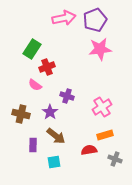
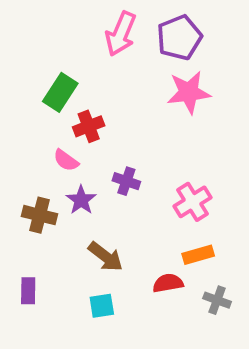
pink arrow: (64, 18) -> (121, 34), turned 125
purple star: (50, 112) -> (81, 200), moved
purple rectangle: (33, 145) -> (28, 291), moved

